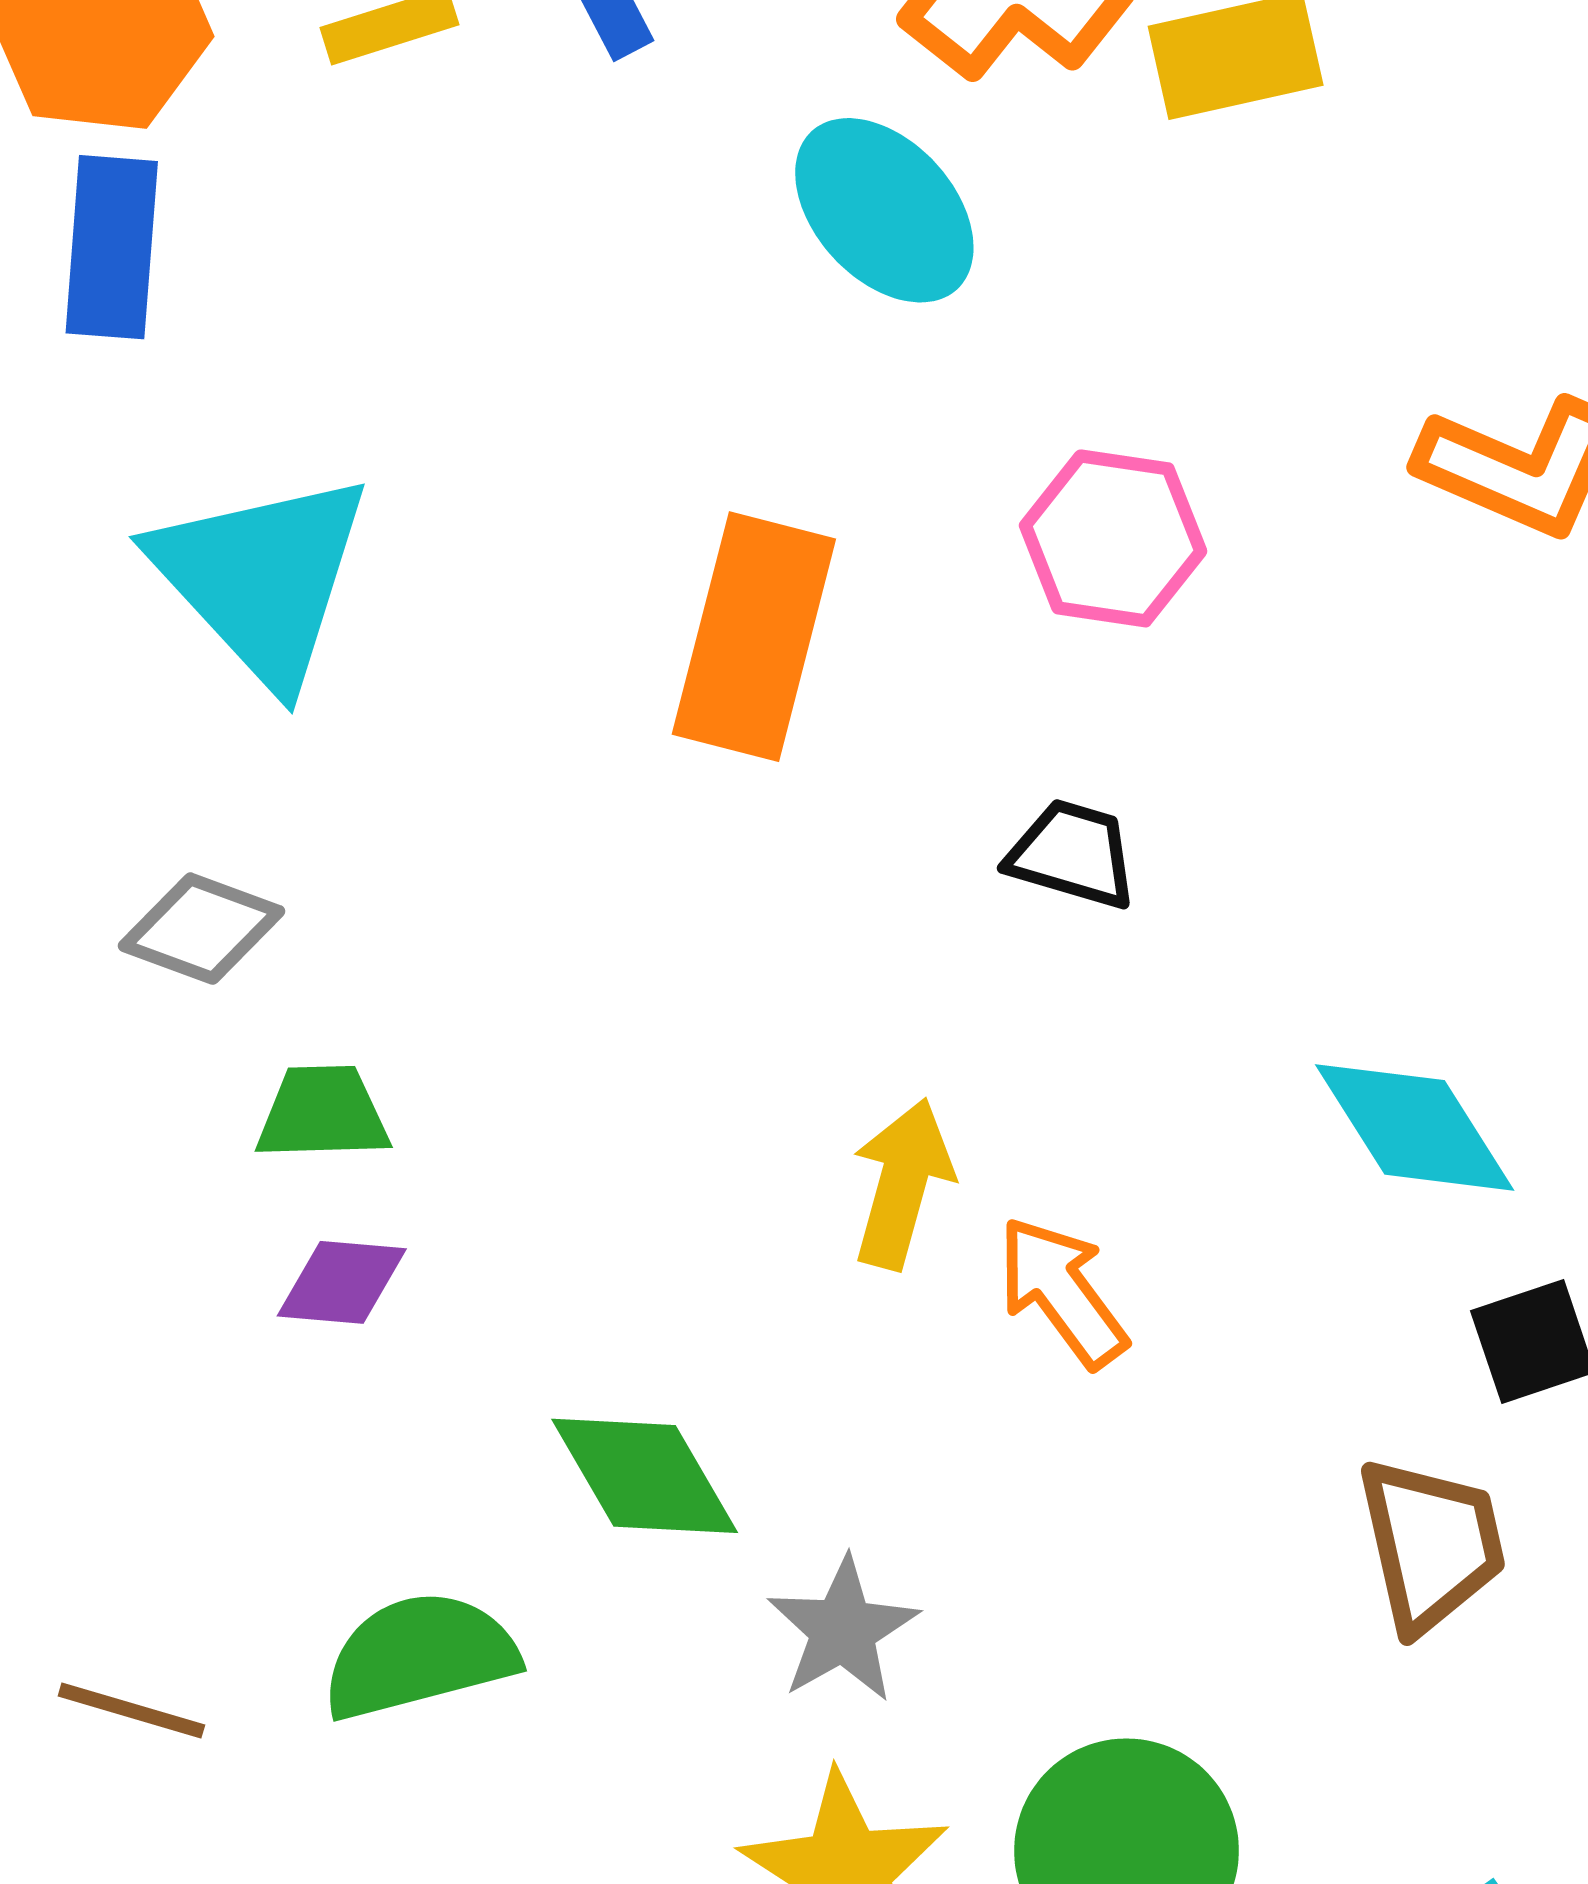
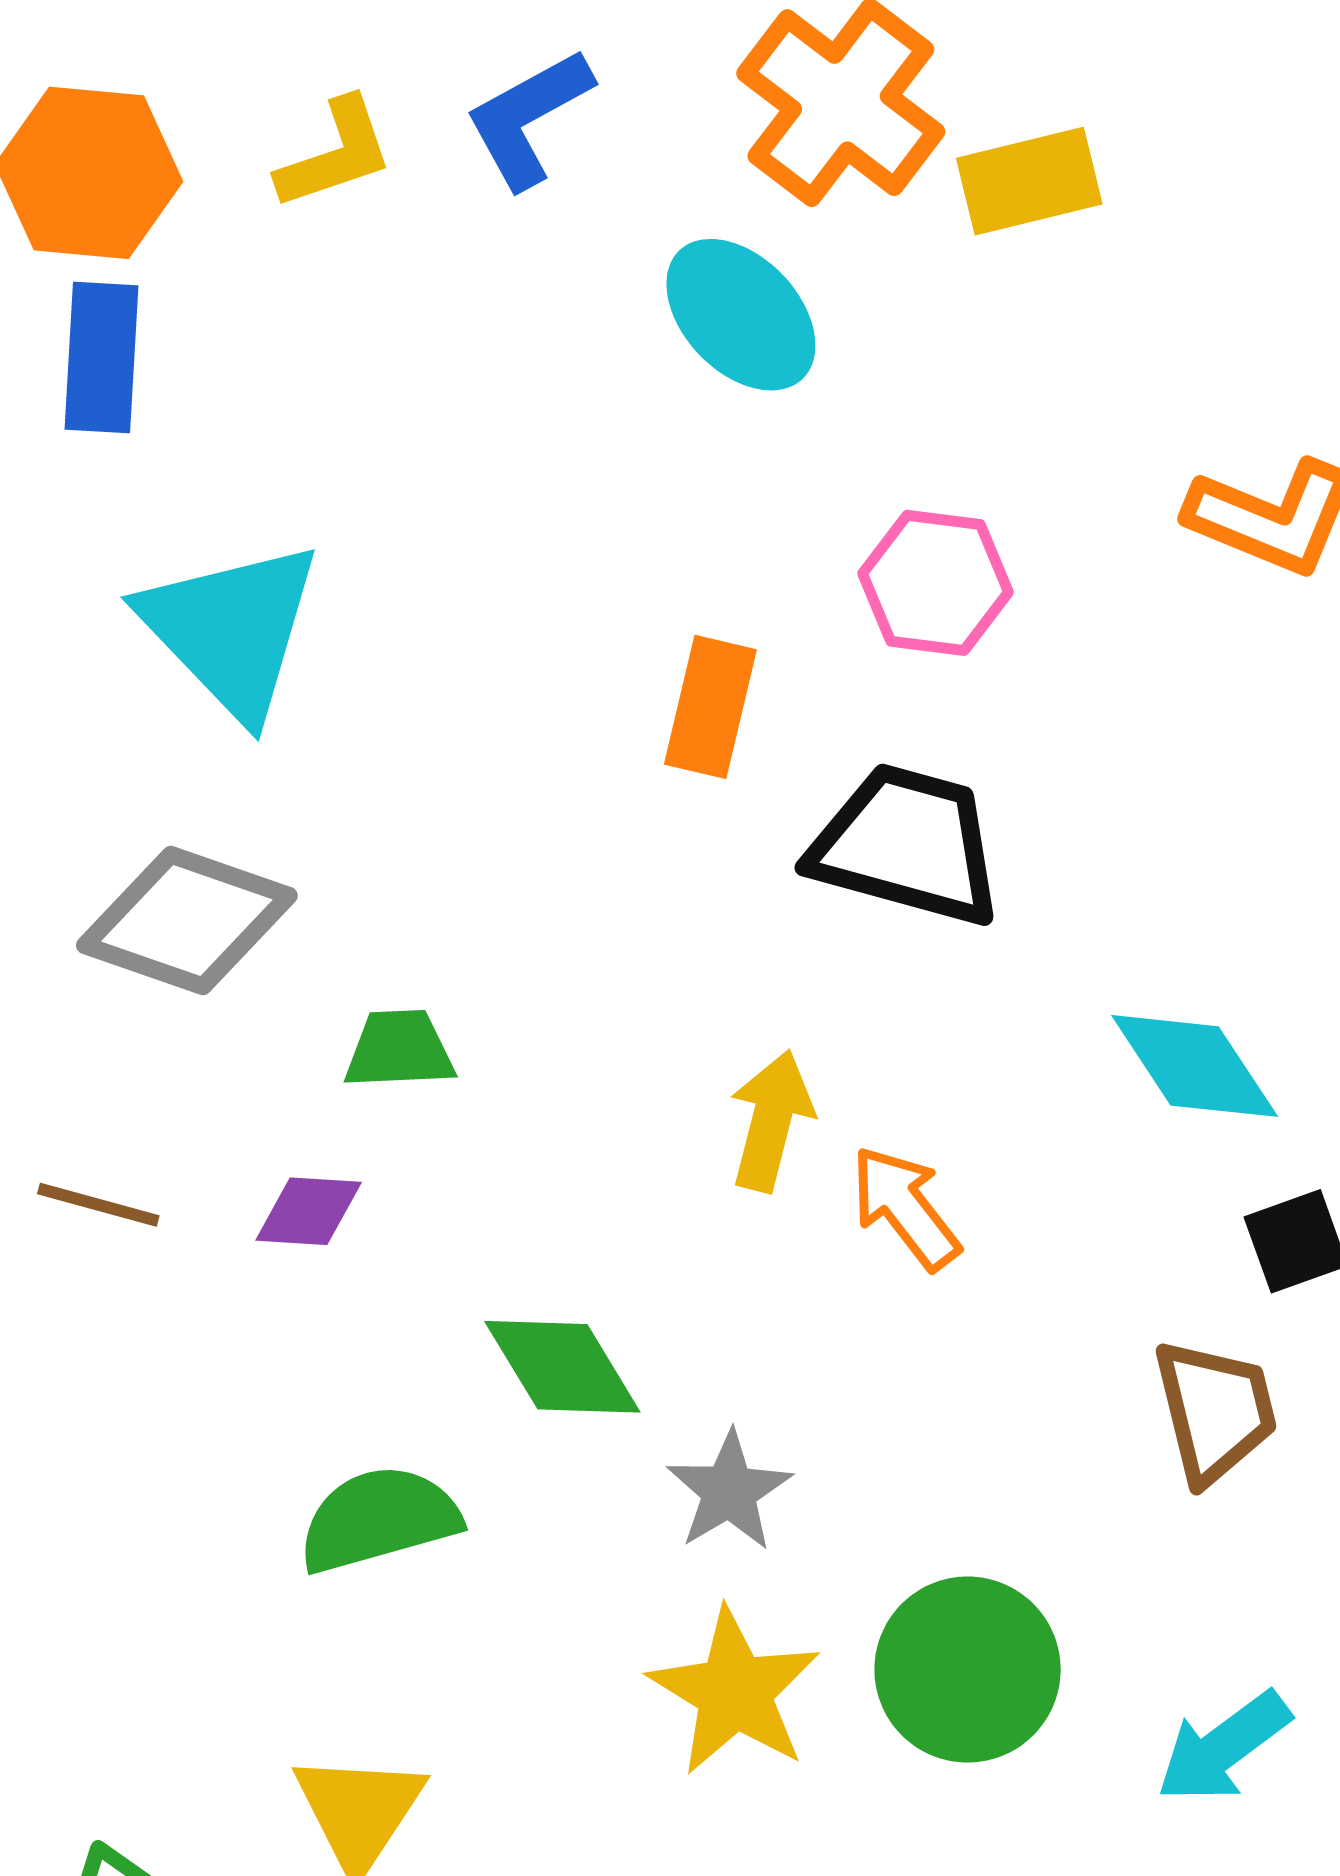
orange rectangle: (754, 637) -> (710, 707), moved, size x0.7
black trapezoid: (1072, 854) -> (907, 845), size x1.8
gray diamond: (202, 929) -> (187, 920), size x1.6
green trapezoid: (323, 1113) -> (399, 1050), moved
brown line: (131, 1711) -> (98, 1205), moved

